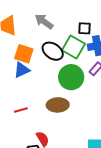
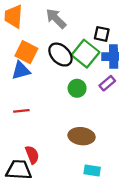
green circle: (71, 77) -> (77, 88), size x0.6
brown ellipse: (58, 105) -> (82, 136), moved
red line: (21, 110) -> (21, 111), moved

